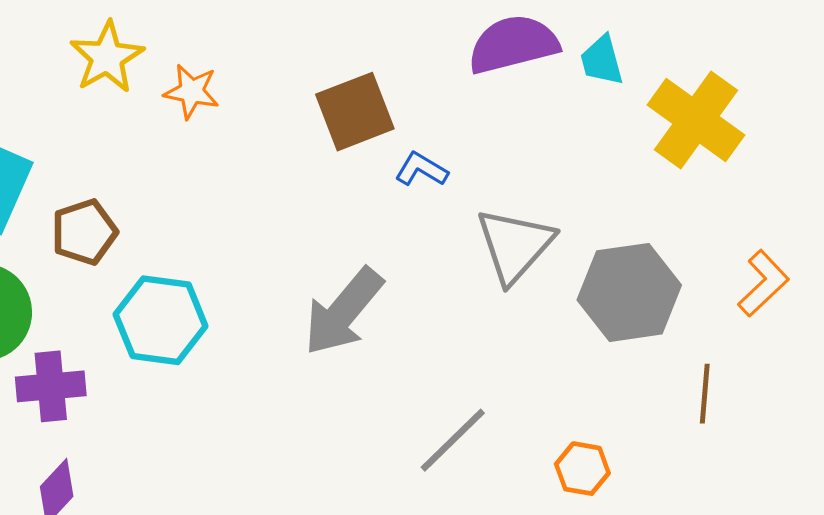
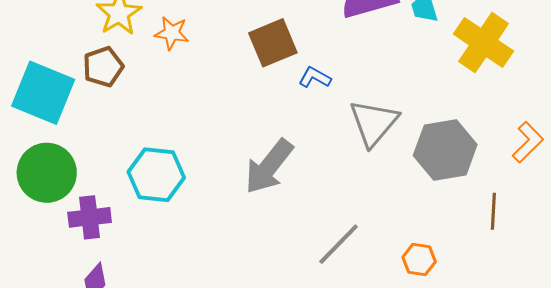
brown pentagon: (84, 232) -> (103, 67), moved

